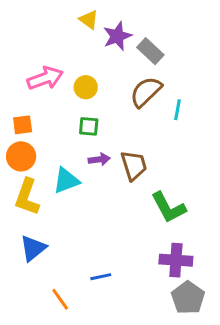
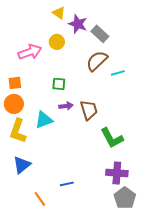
purple star: (117, 36) -> (78, 24), turned -30
yellow circle: (86, 87) -> (57, 42), moved
cyan line: (177, 110) -> (118, 73), turned 64

